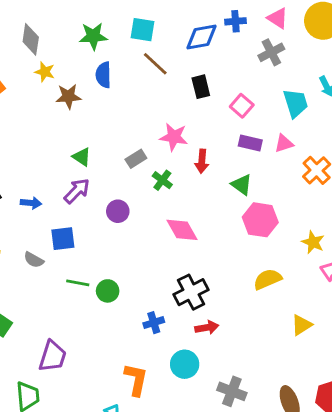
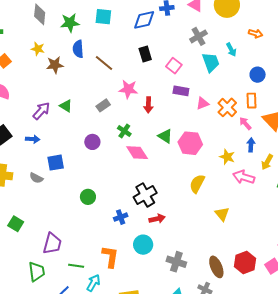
gray diamond: (31, 39) -> (40, 14), moved
gray cross: (271, 52) -> (198, 36), moved
brown line: (155, 64) -> (104, 63), moved
pink triangle: (284, 143) -> (203, 103), moved
green cross: (162, 180) -> (124, 131), moved
green triangle: (242, 185) -> (165, 136), moved
purple arrow: (77, 191) -> (41, 111), moved
yellow semicircle: (268, 279) -> (197, 184), turned -36
green line: (78, 283) -> (76, 266), moved
yellow triangle: (302, 325) -> (222, 214), turned -35

